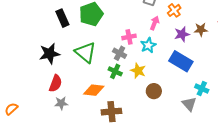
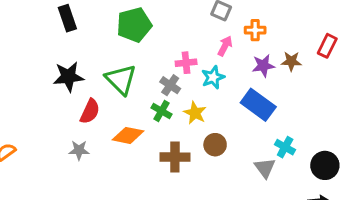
orange cross: (174, 10) -> (255, 30), turned 32
black rectangle: (62, 18) -> (67, 18), moved
red semicircle: (56, 83) -> (90, 111), moved
brown cross: (111, 112) -> (175, 157), moved

